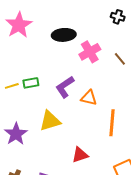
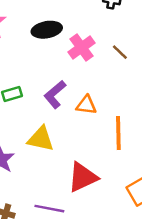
yellow triangle: (50, 121) -> (41, 139), turned 35
red triangle: (80, 155) -> (83, 177), size x1.5

